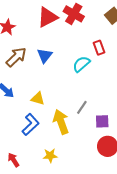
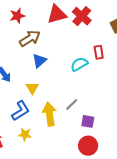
blue triangle: (45, 56) -> (39, 61), moved
brown arrow: (16, 57) -> (30, 38), moved
yellow triangle: (38, 98) -> (32, 88), turned 32
yellow star: (50, 156) -> (25, 134), moved

